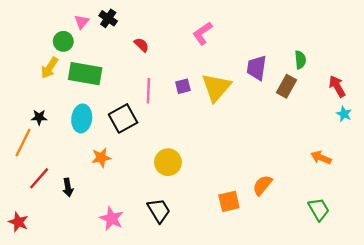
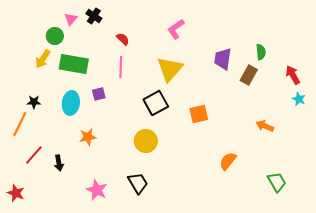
purple square: (183, 86) -> (99, 94), moved
yellow triangle: (216, 87) -> (170, 69), moved
pink line: (148, 91) -> (121, 67), moved
black square: (123, 118) -> (156, 103), moved
orange arrow: (321, 158) -> (265, 126), moved
orange square: (229, 201) -> (199, 114), moved

